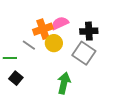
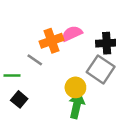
yellow circle: (54, 43) -> (75, 87), moved

